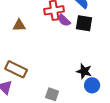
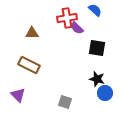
black square: (84, 23) -> (97, 48), moved
brown rectangle: (16, 69) -> (29, 65), moved

